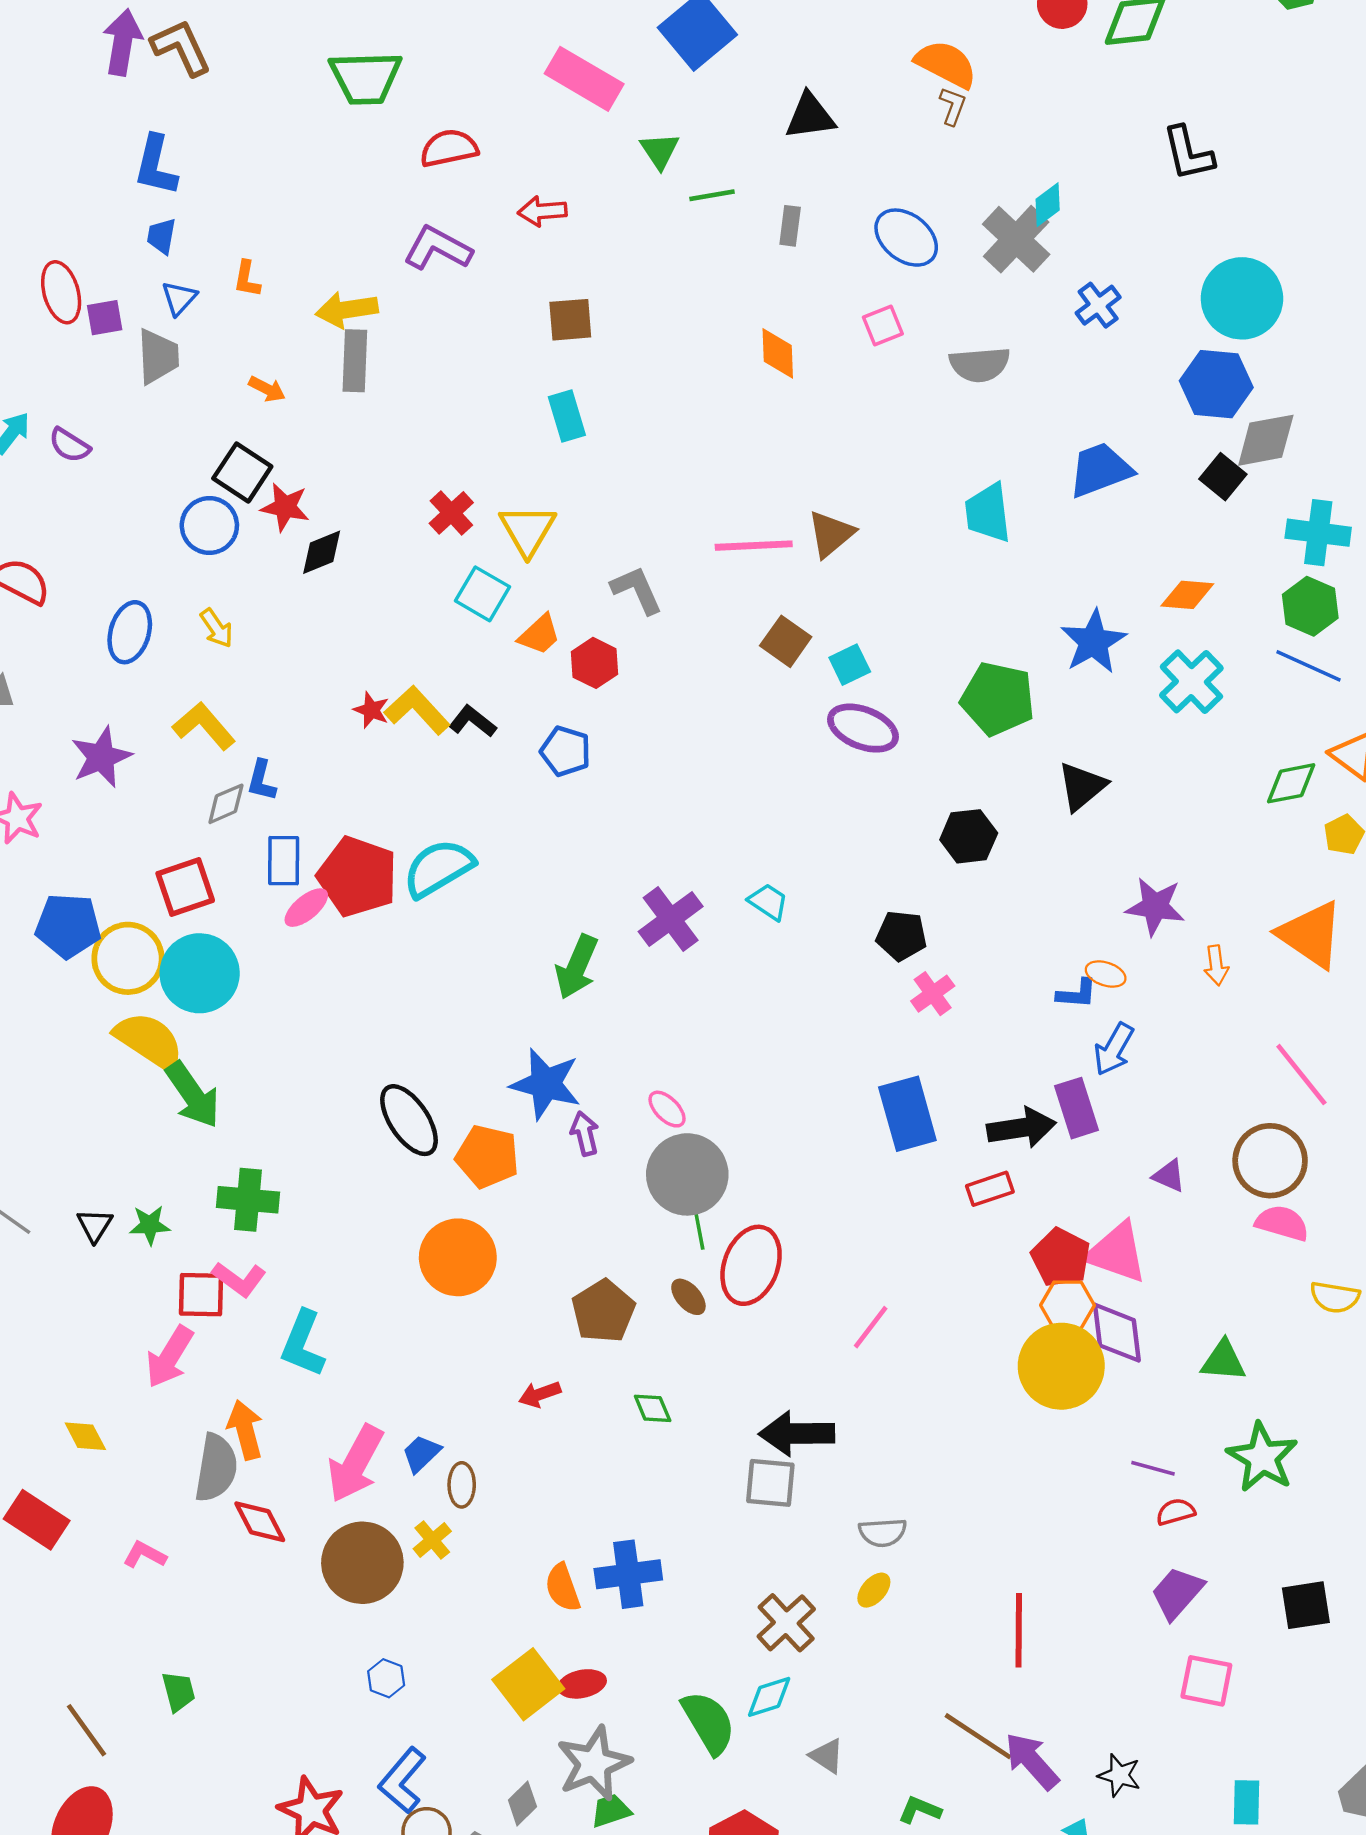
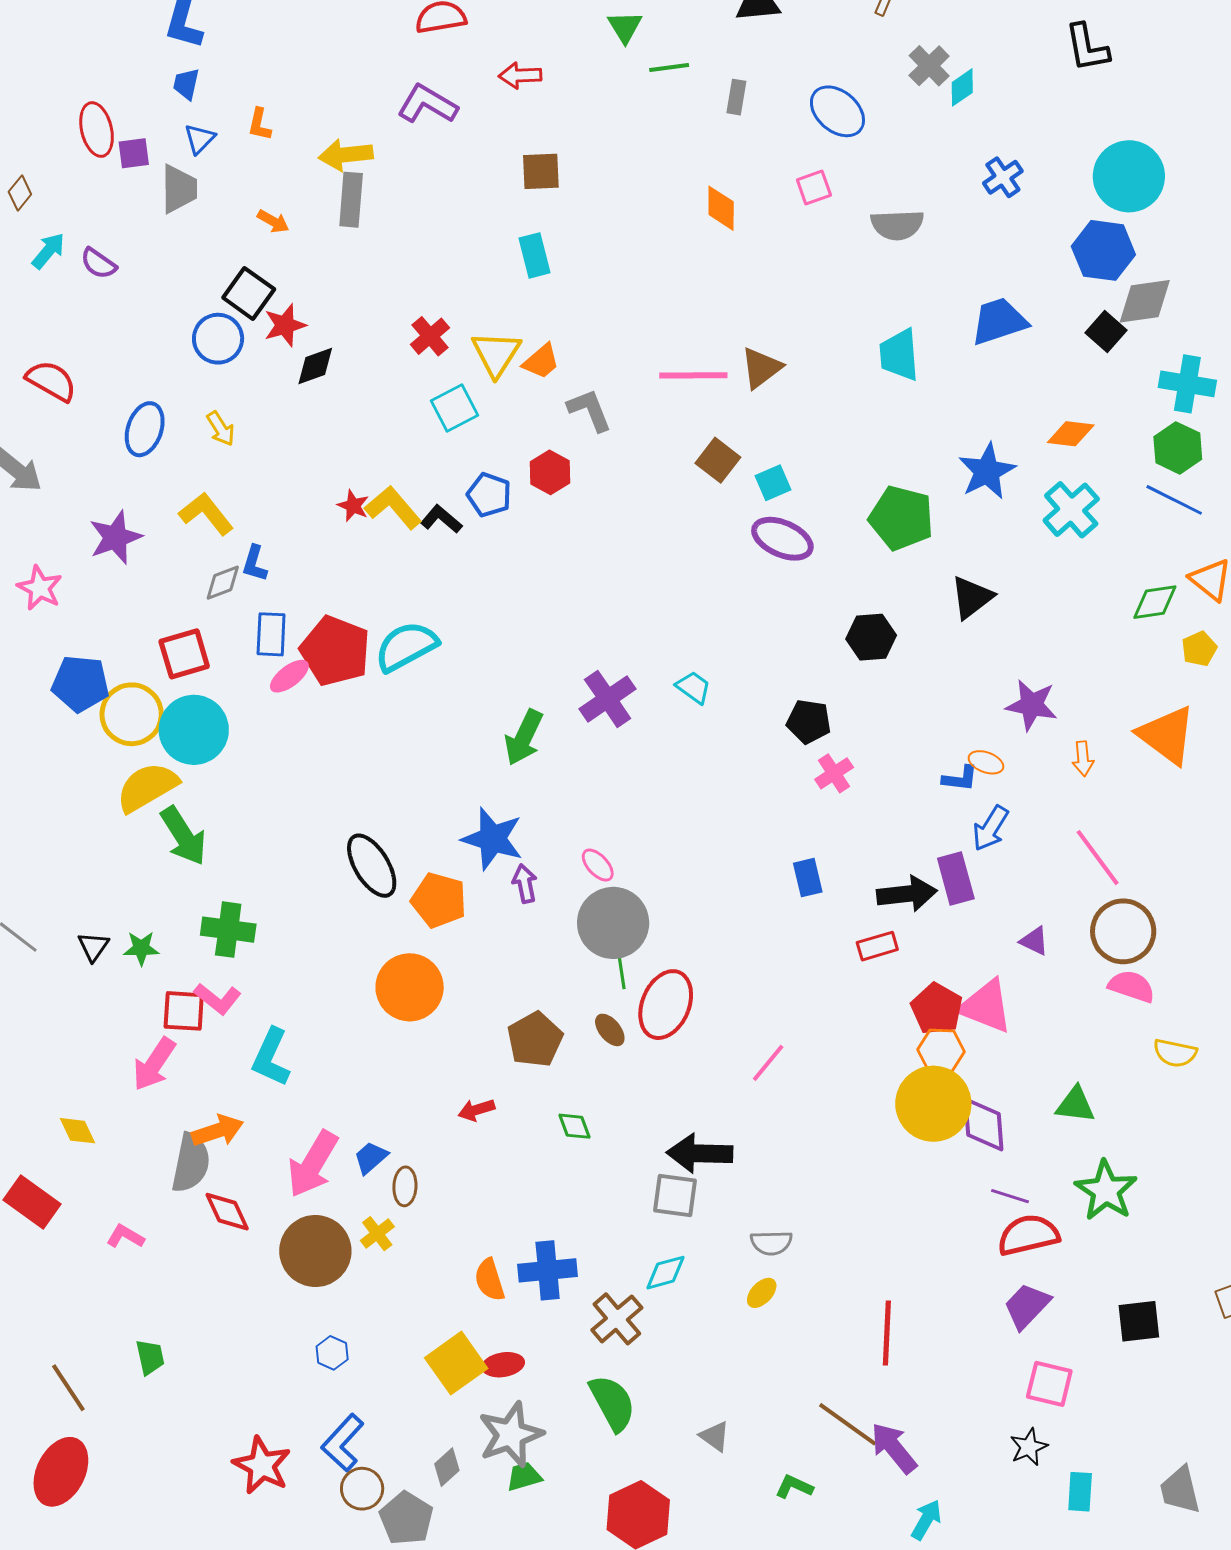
gray cross: (1016, 239) -> (929, 66), moved, size x0.7
red star: (285, 507) -> (285, 325), turned -30
cyan square: (483, 594) -> (454, 408), turned 30
orange trapezoid: (539, 635) -> (541, 361), moved
blue pentagon: (565, 751) -> (489, 495), moved
yellow semicircle: (149, 1041) -> (147, 787), turned -66
pink line: (1301, 1075) -> (1098, 858), moved
blue rectangle: (907, 1114) -> (808, 878), size x0.6
purple diamond: (1117, 1333) -> (984, 1124), moved
orange arrow: (245, 1430) -> (218, 1131), turned 84
red semicircle: (1176, 1512) -> (1028, 1235), size x1.8
brown cross: (786, 1623) -> (617, 1319), moved
cyan diamond: (769, 1697) -> (666, 1273), moved
black star: (1119, 1775) -> (1029, 1447), moved, turned 30

